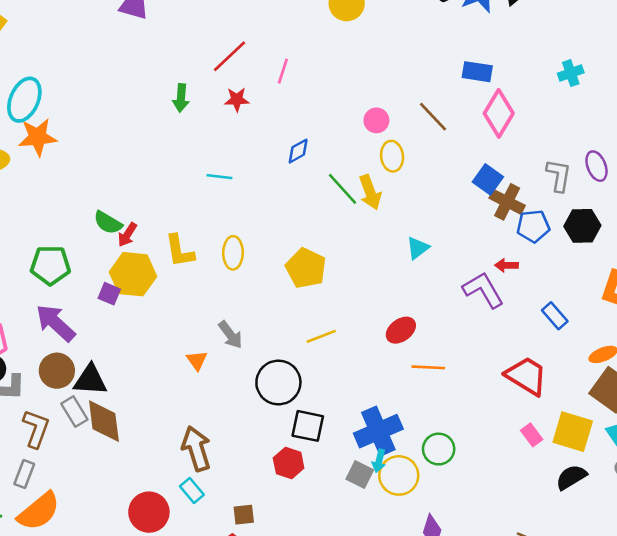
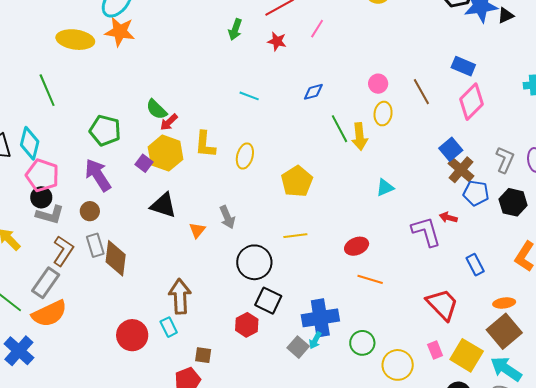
brown circle: (57, 371) -> (90, 211), size x0.7
black triangle: (90, 380) -> (163, 205), moved
gray rectangle: (24, 474) -> (46, 283), size x1.4
yellow circle: (399, 475) -> (398, 365), moved

